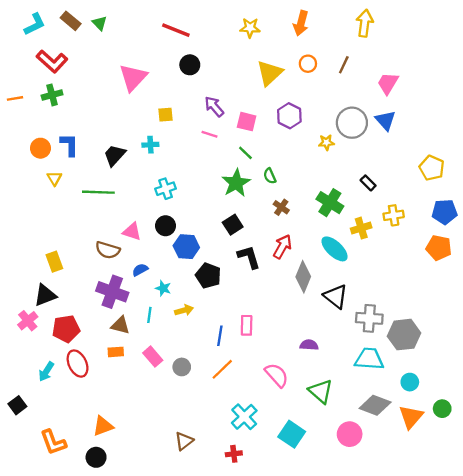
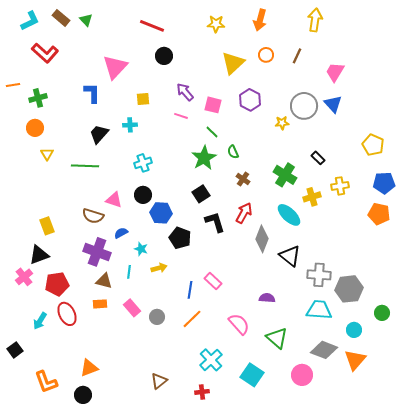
green cross: (52, 95) -> (38, 98), moved
blue L-shape: (69, 145) -> (92, 93), moved
pink rectangle: (247, 325) -> (213, 281), turned -48
green circle: (442, 409) -> (382, 313), moved

